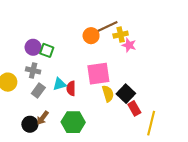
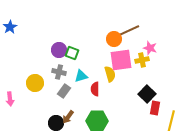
yellow cross: (121, 35) -> (142, 60), moved
pink square: (98, 74) -> (121, 60), moved
cyan triangle: (59, 84) -> (81, 76), moved
yellow semicircle: (108, 94) -> (110, 74), moved
red rectangle: (134, 108) -> (155, 108), turned 40

